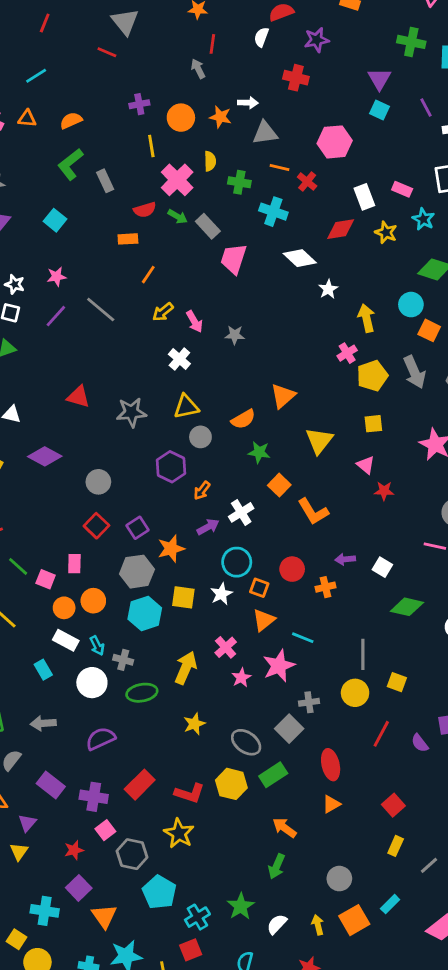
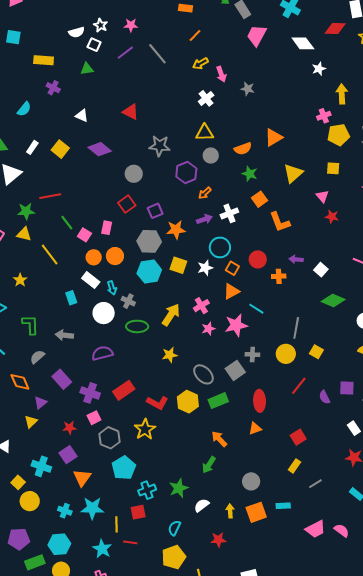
gray star: (131, 412) -> (160, 146), moved
cyan rectangle: (390, 904) -> (283, 506), turned 32

